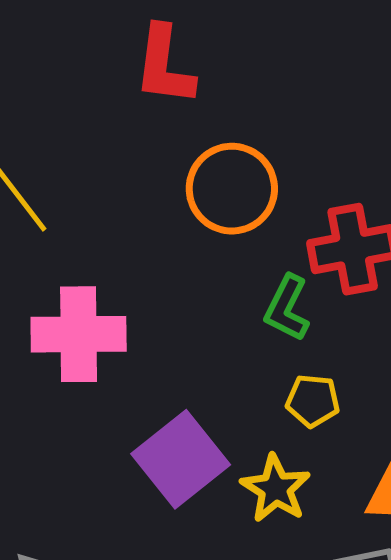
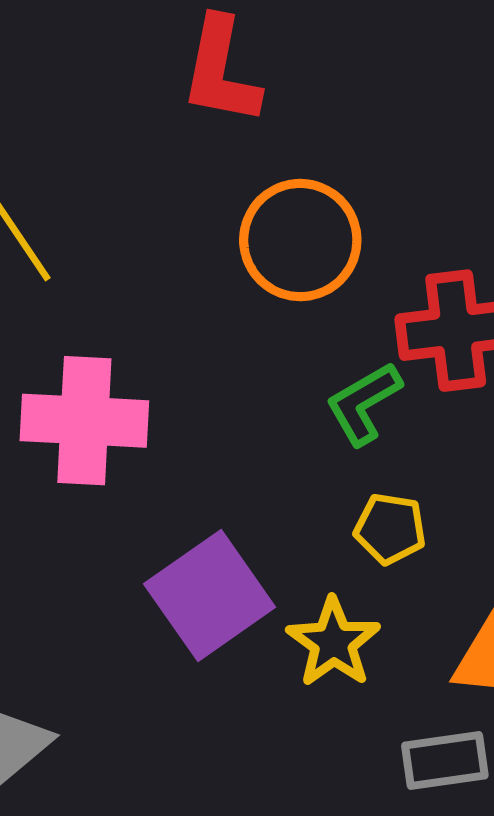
green L-shape: (287, 308) -> (364, 403), turned 30

